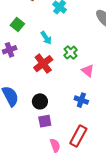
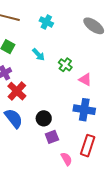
red cross: (43, 64) -> (17, 91), moved
blue cross: (81, 100) -> (84, 110), size x1.5

